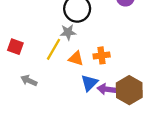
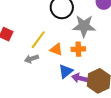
gray star: (68, 32) -> (84, 26), moved, size x1.6
gray arrow: (29, 81) -> (31, 59), moved, turned -48

